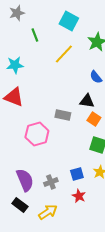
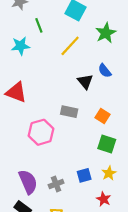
cyan star: (15, 65) -> (20, 46), moved
black triangle: (87, 101) -> (85, 82), moved, turned 42
red star: (79, 196) -> (104, 199), moved

